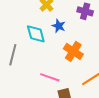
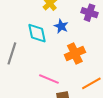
orange cross: (73, 51) -> (75, 54), turned 30

